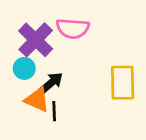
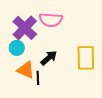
black arrow: (51, 83) -> (49, 58), moved

